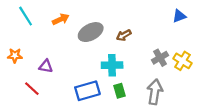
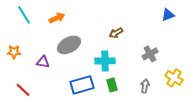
gray ellipse: (91, 32) -> (69, 45), moved
yellow cross: (182, 61) -> (174, 78), moved
red line: (32, 89) -> (23, 90), moved
gray arrow: (155, 92) -> (145, 86), size x0.6

